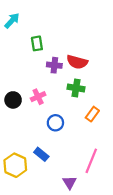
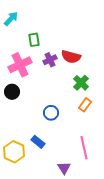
purple cross: (54, 65) -> (50, 60), turned -32
green cross: (76, 88) -> (81, 83), moved, turned 35
pink cross: (38, 97) -> (20, 65), moved, size x1.6
pink line: (91, 161) -> (84, 148), turned -35

